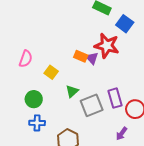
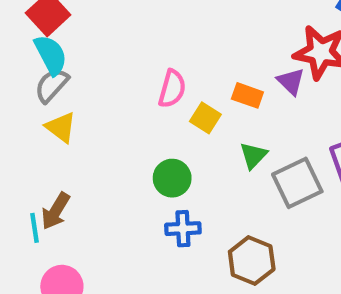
orange rectangle: (81, 56) -> (247, 95), moved
pink semicircle: (26, 59) -> (172, 89), moved

